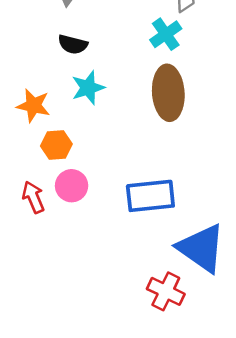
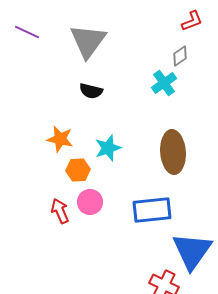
cyan star: (88, 88) -> (108, 148), moved
brown ellipse: (168, 93) -> (173, 152), moved
blue triangle: (201, 248) -> (192, 251), turned 30

